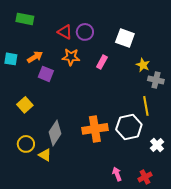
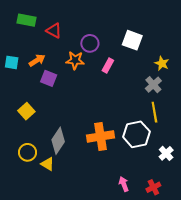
red triangle: (65, 32) -> (54, 31), moved
purple circle: (85, 32) -> (90, 43), moved
yellow star: (143, 65) -> (162, 63), moved
gray cross: (156, 80) -> (153, 85), moved, turned 35

